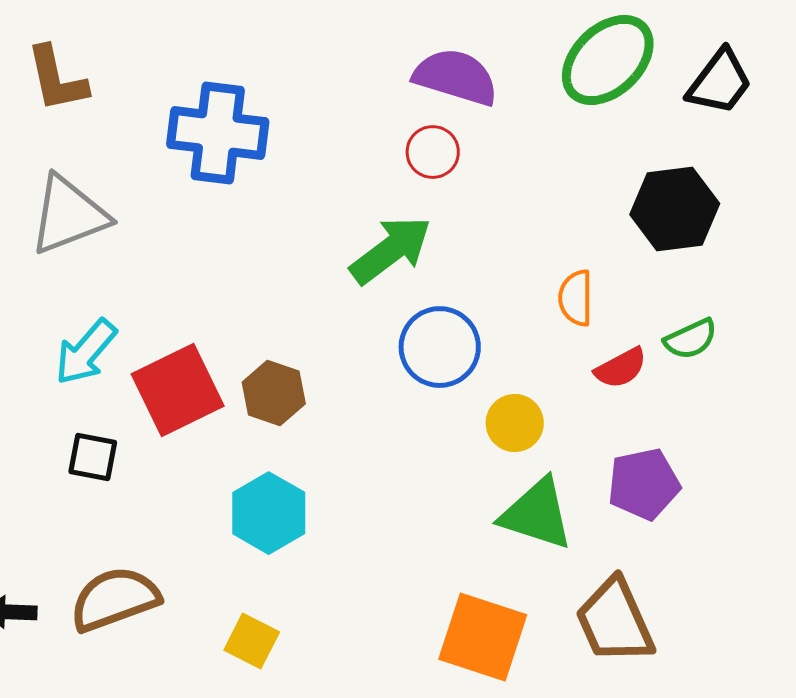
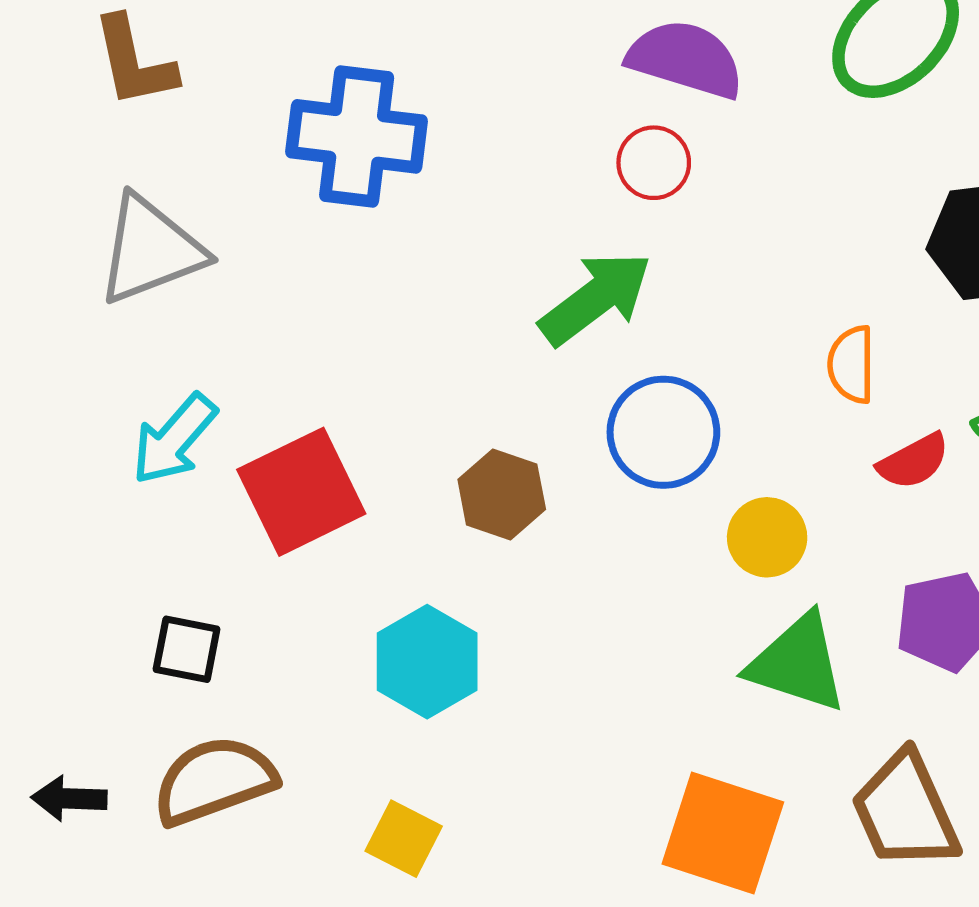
brown hexagon: (274, 393) -> (502, 494), moved
black square: (93, 457) -> (187, 649), moved

